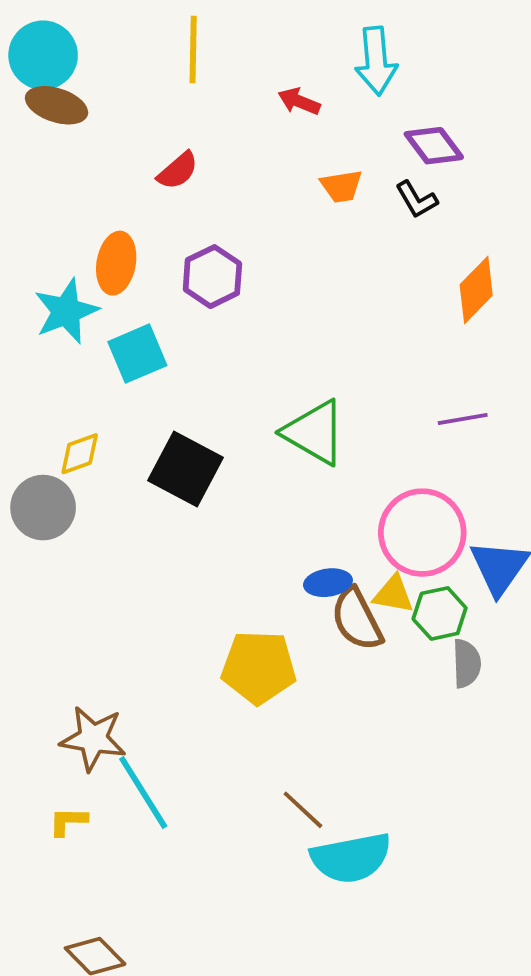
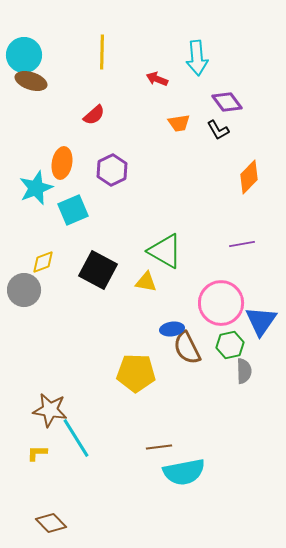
yellow triangle: (393, 594) -> (146, 282), moved
brown line: (303, 810) -> (159, 447), turned -50

